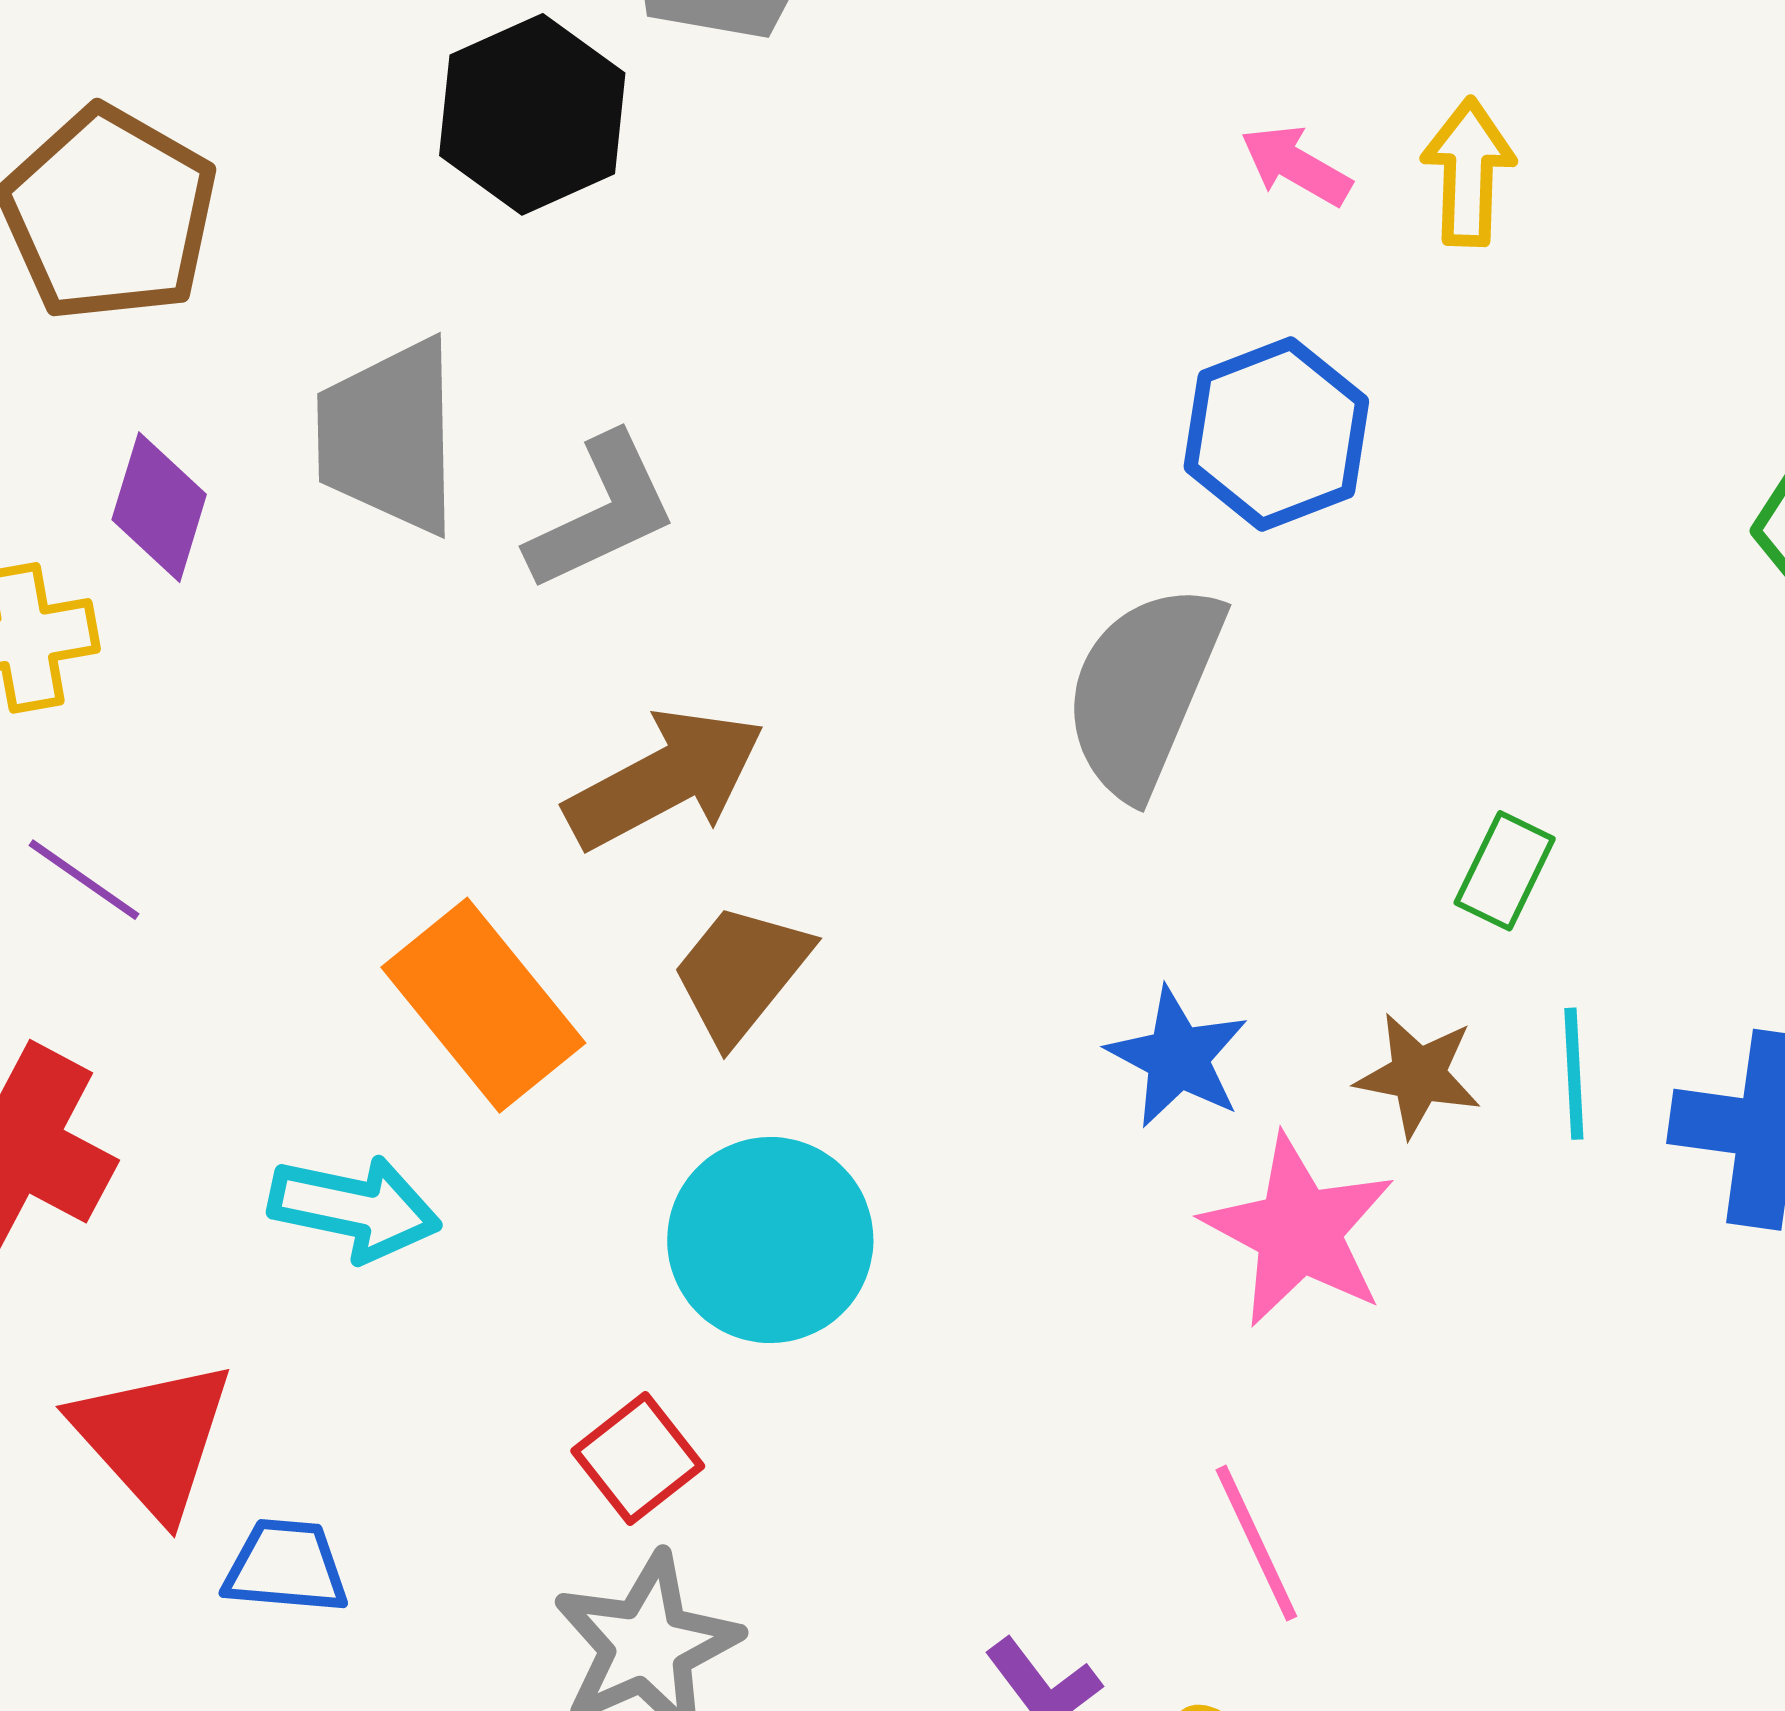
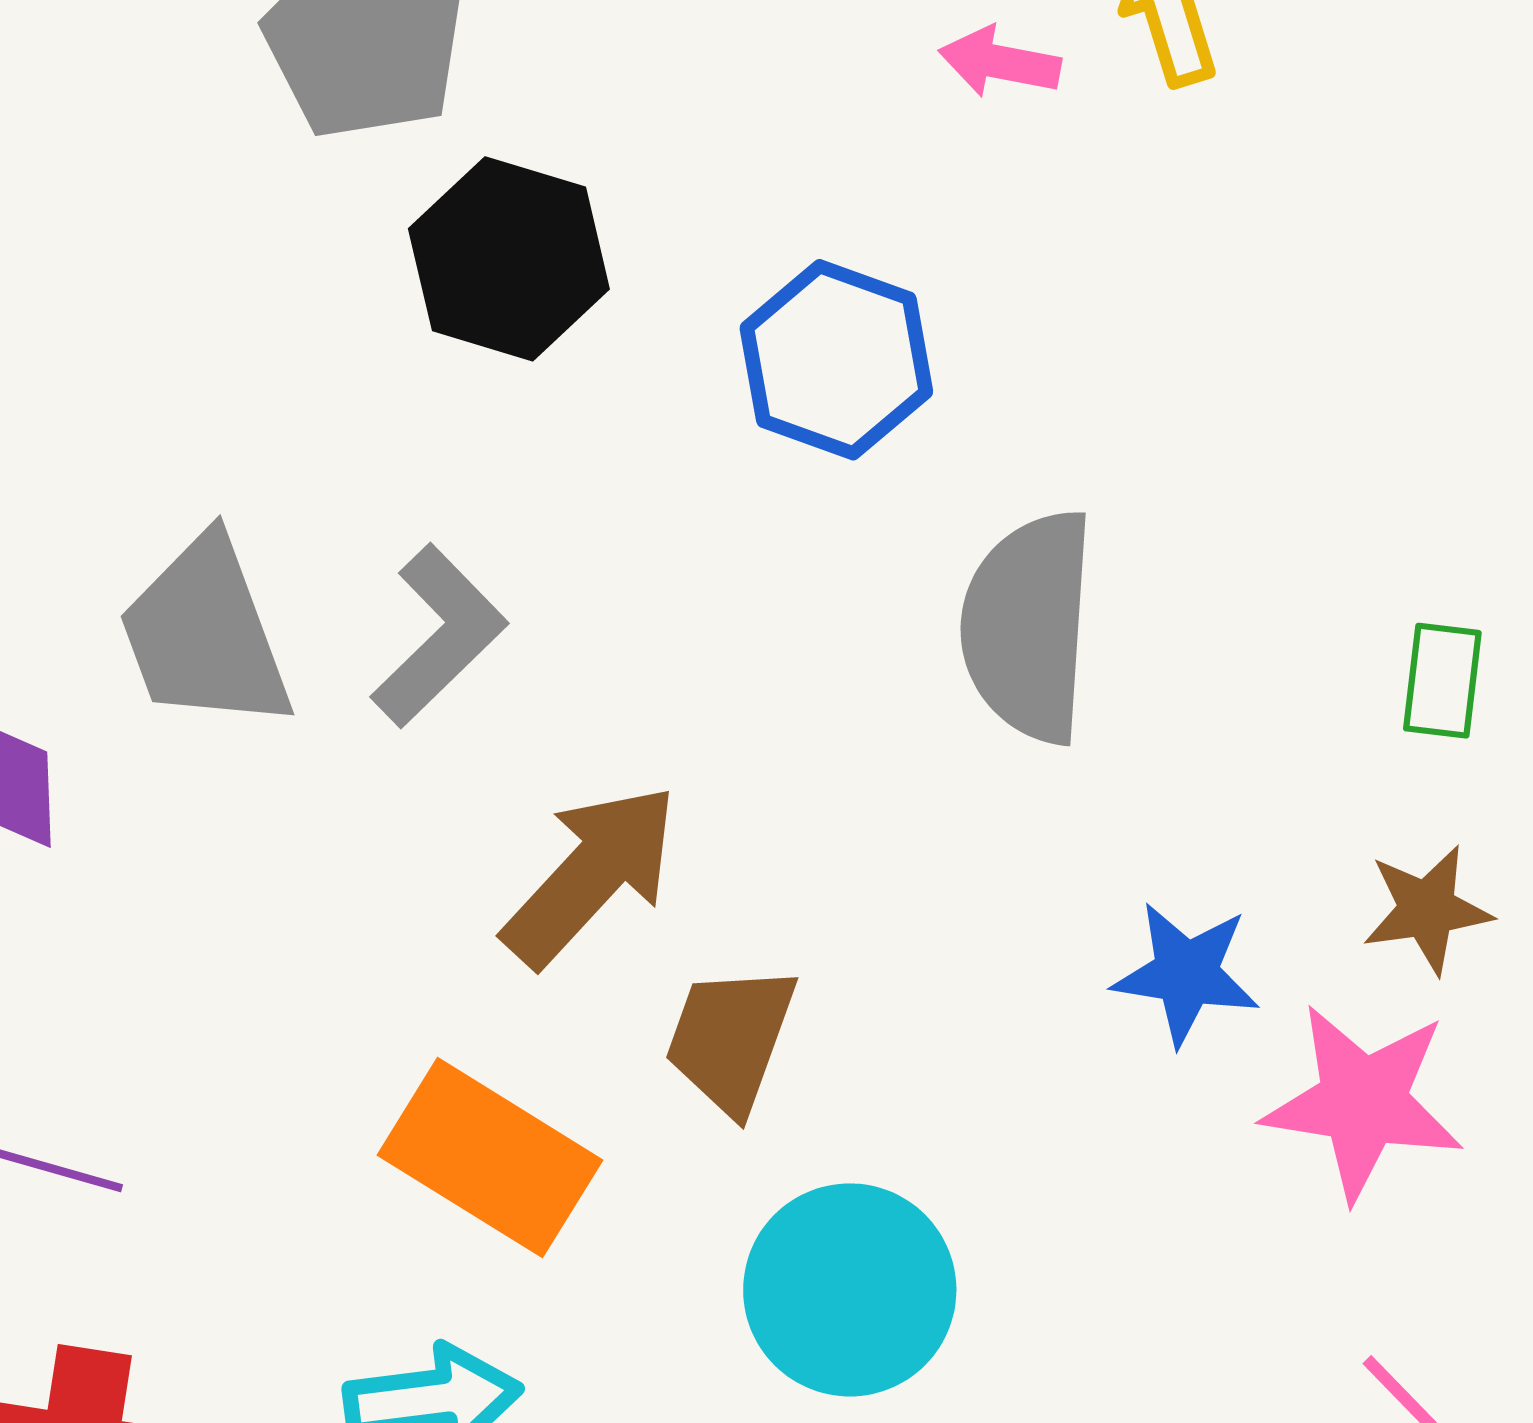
black hexagon: (532, 114) -> (509, 259), moved
blue hexagon: (1276, 434) -> (836, 360), moved

